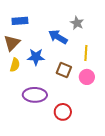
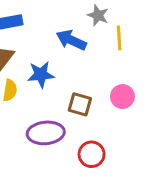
yellow line: (86, 53) -> (119, 38), moved
brown square: (64, 70) -> (80, 104), moved

